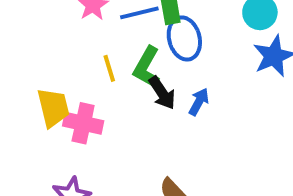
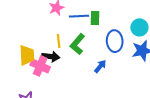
blue ellipse: (184, 38) -> (115, 41), moved
black arrow: (162, 93) -> (51, 57), moved, turned -60

